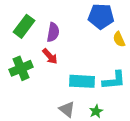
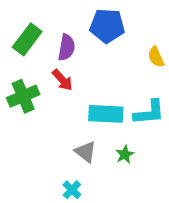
blue pentagon: (101, 16) -> (107, 26), moved

